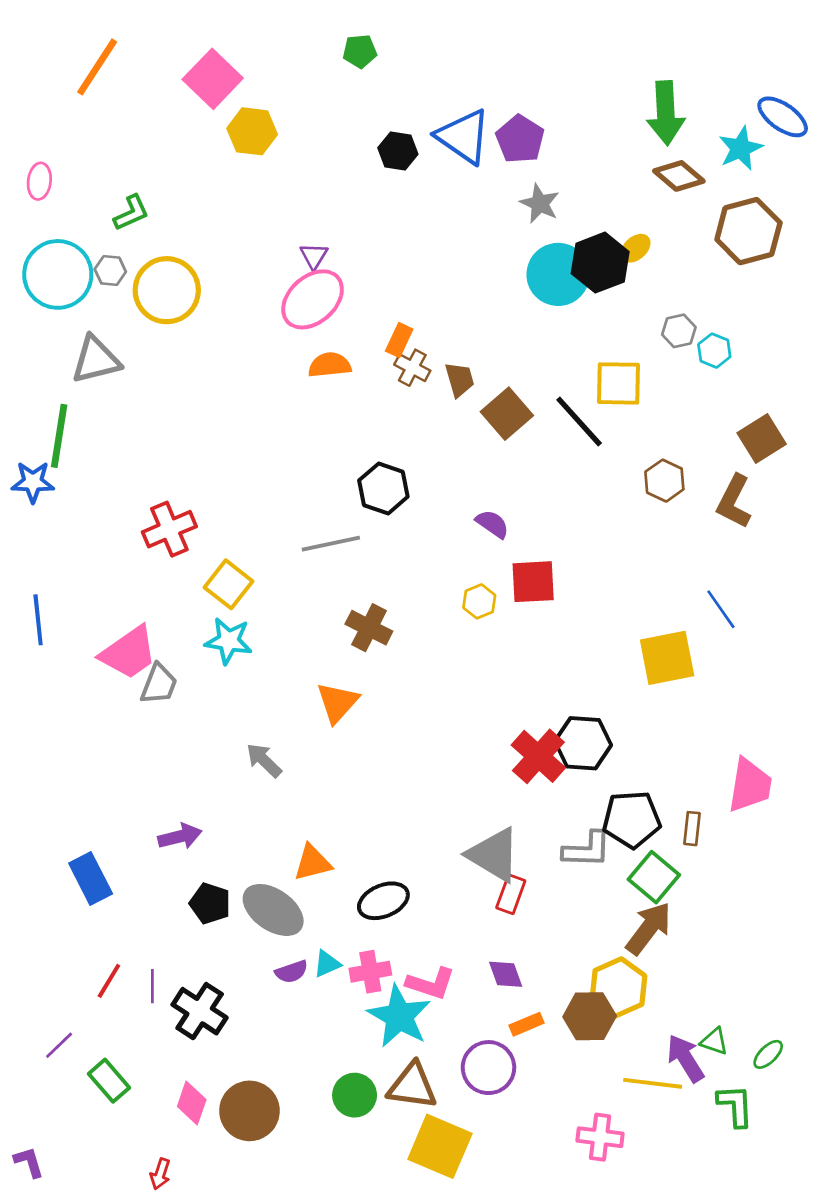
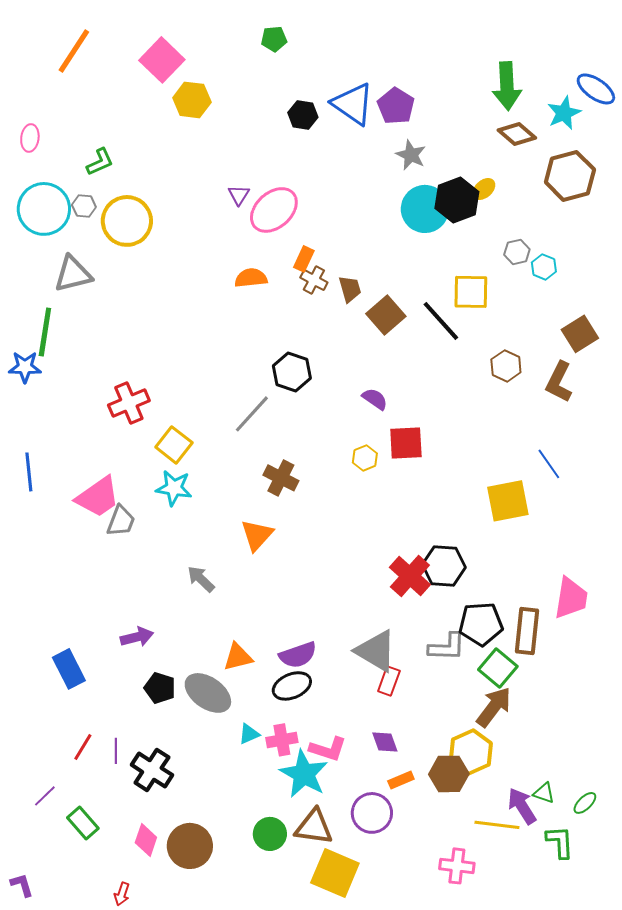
pink ellipse: (313, 299) -> (274, 210), moved
gray line: (331, 544) -> (252, 414), turned -36
brown rectangle: (692, 829) -> (527, 631), size x1.8
purple semicircle: (292, 972) -> (298, 655), moved, size x1.5

